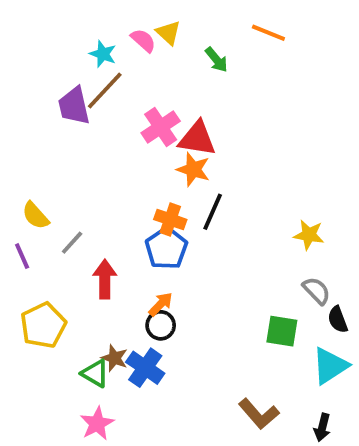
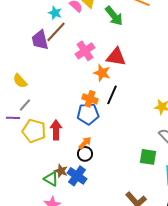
green arrow: (216, 60) -> (114, 16), size x1.5
red triangle: (197, 139) -> (116, 57), moved
yellow semicircle: (35, 216) -> (20, 81), moved
gray line: (72, 243) -> (25, 105), moved
blue pentagon: (166, 248) -> (88, 114), turned 30
purple line: (22, 256) -> (13, 118), turned -64
yellow pentagon: (43, 325) -> (34, 131), moved, turned -30

